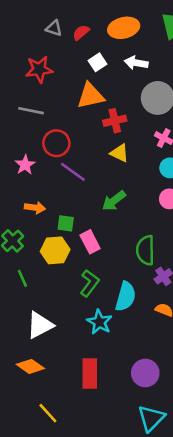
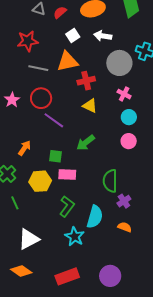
gray line: (31, 111) -> (38, 68), moved
pink star: (25, 165) -> (12, 100), moved
orange arrow: (35, 208) -> (25, 148), turned -63
green square: (66, 223) -> (55, 156), moved
pink rectangle: (90, 242) -> (67, 174), turned -60
red rectangle: (90, 374) -> (67, 276), turned 70

